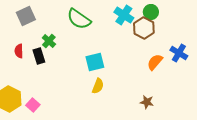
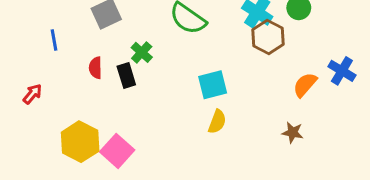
brown hexagon: (144, 28) -> (268, 37), moved
brown star: (147, 102) -> (293, 132), moved
pink square: (33, 105) -> (117, 151), size x1.5

